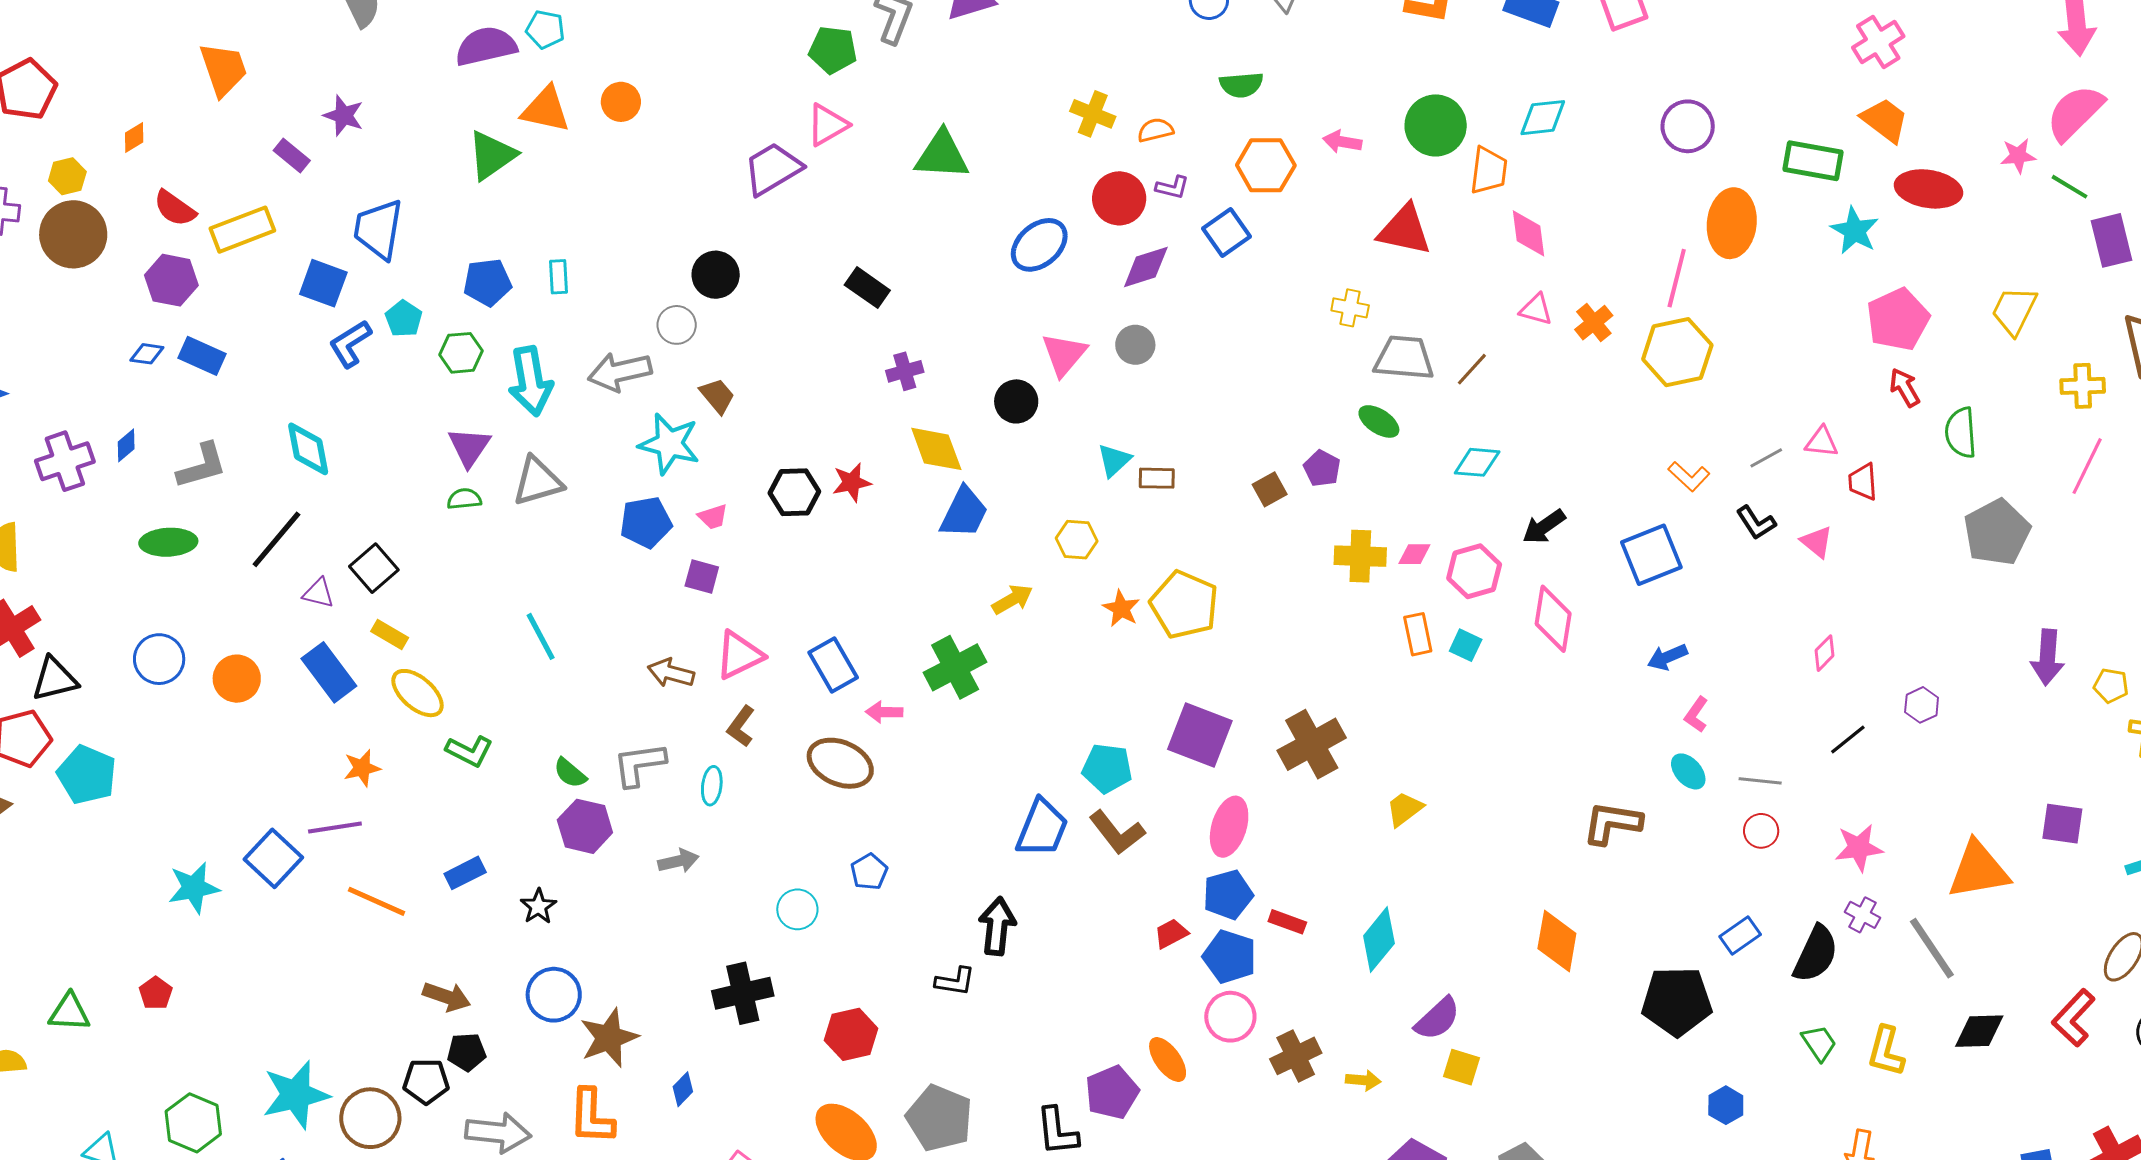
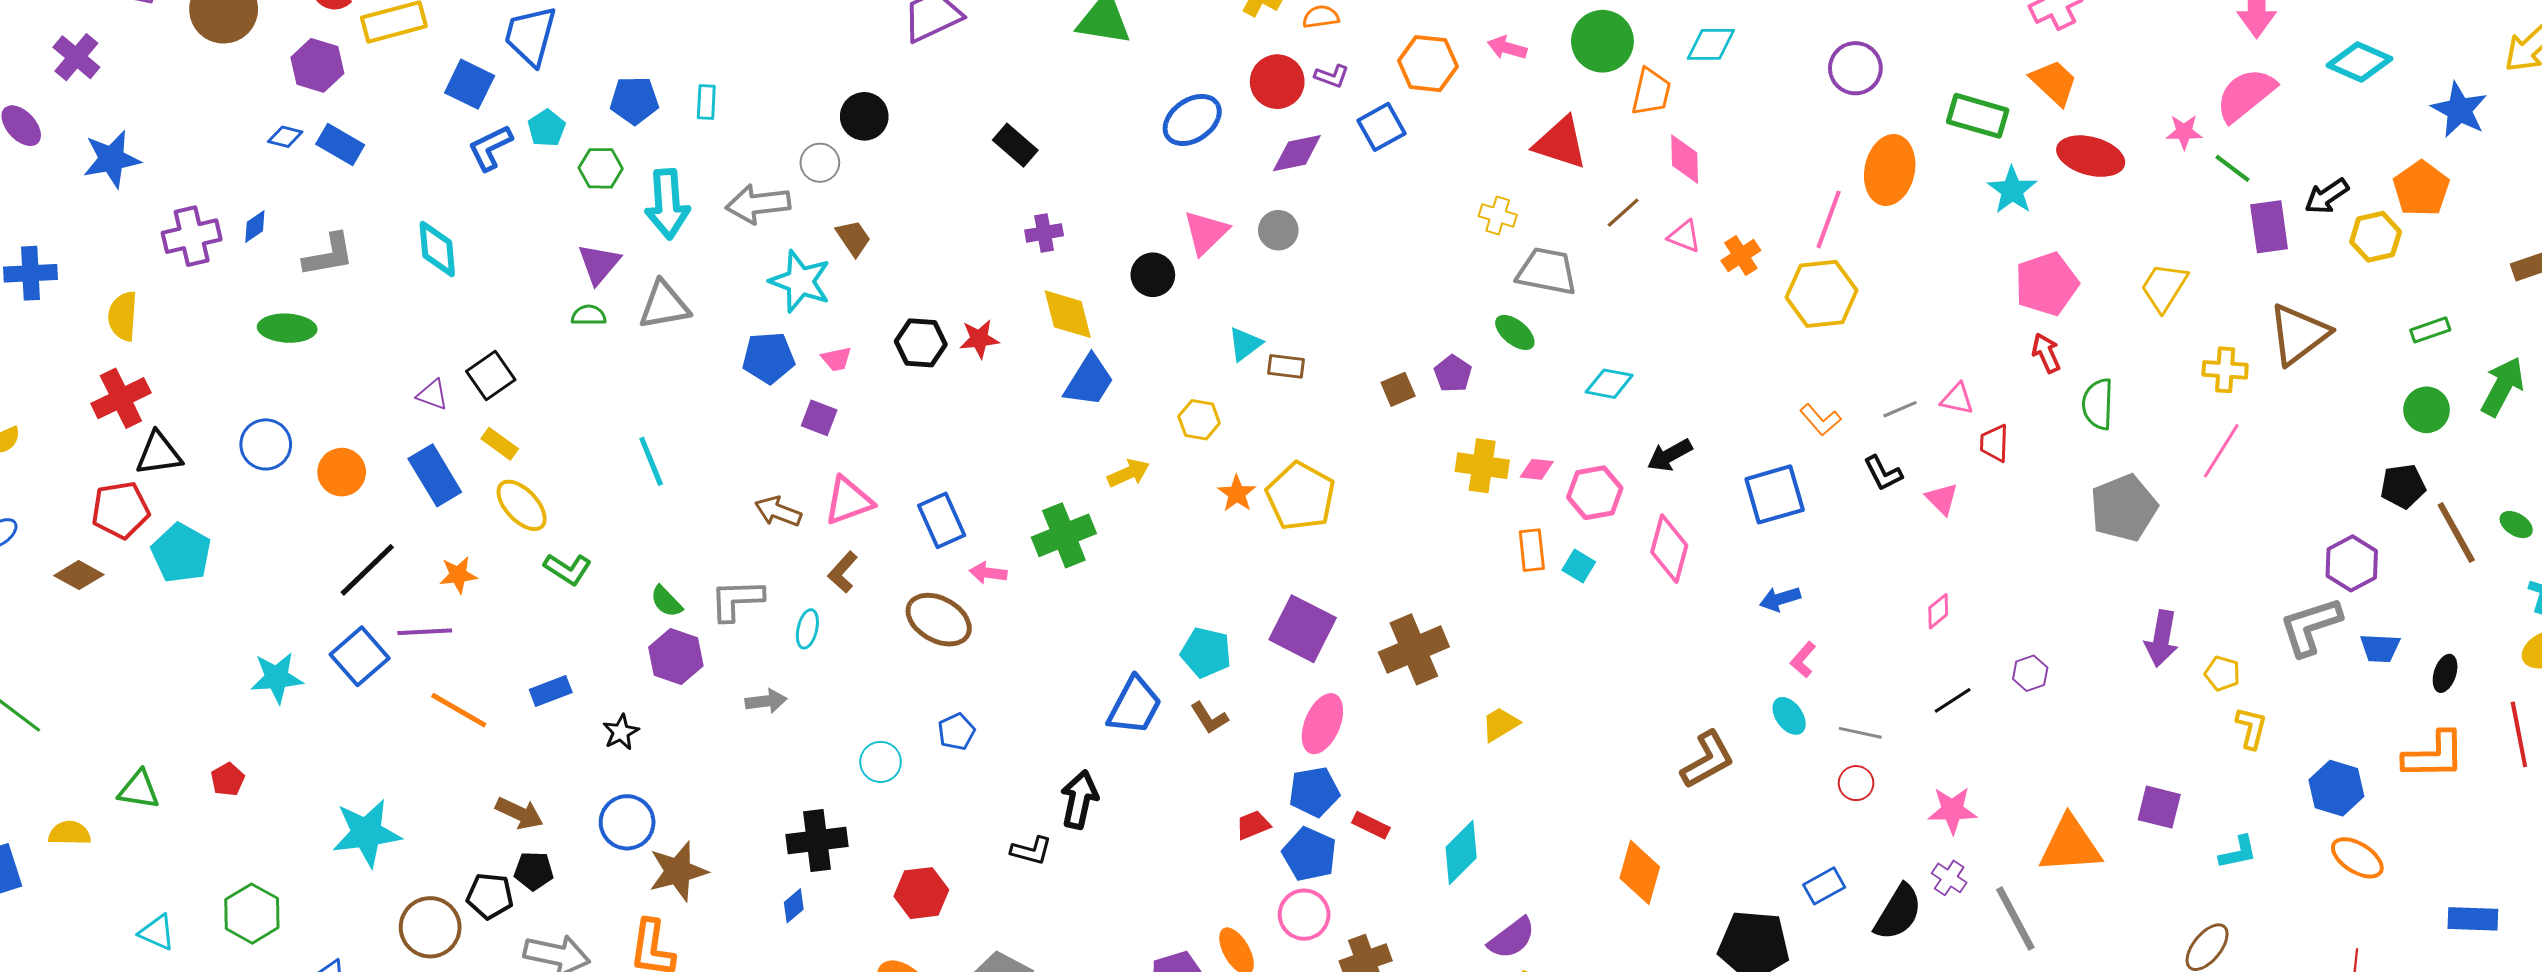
brown line: (1472, 369) -> (1623, 213), moved
black line: (276, 539) -> (367, 570), moved
brown L-shape: (1612, 823) -> (1707, 760), turned 136
brown L-shape: (1117, 832) -> (1209, 718), size x0.7
blue diamond: (683, 1089) -> (794, 906), moved
cyan star: (296, 1095) -> (366, 833), moved

